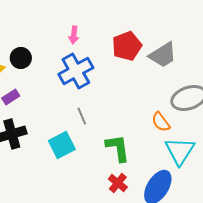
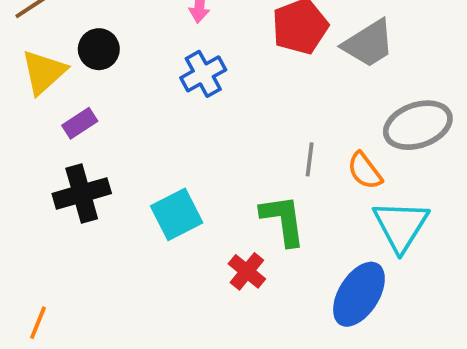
blue cross: (76, 71) -> (203, 74), size x0.7
gray line: (82, 116) -> (310, 159), moved, turned 30
red cross: (118, 183) -> (247, 271), moved

